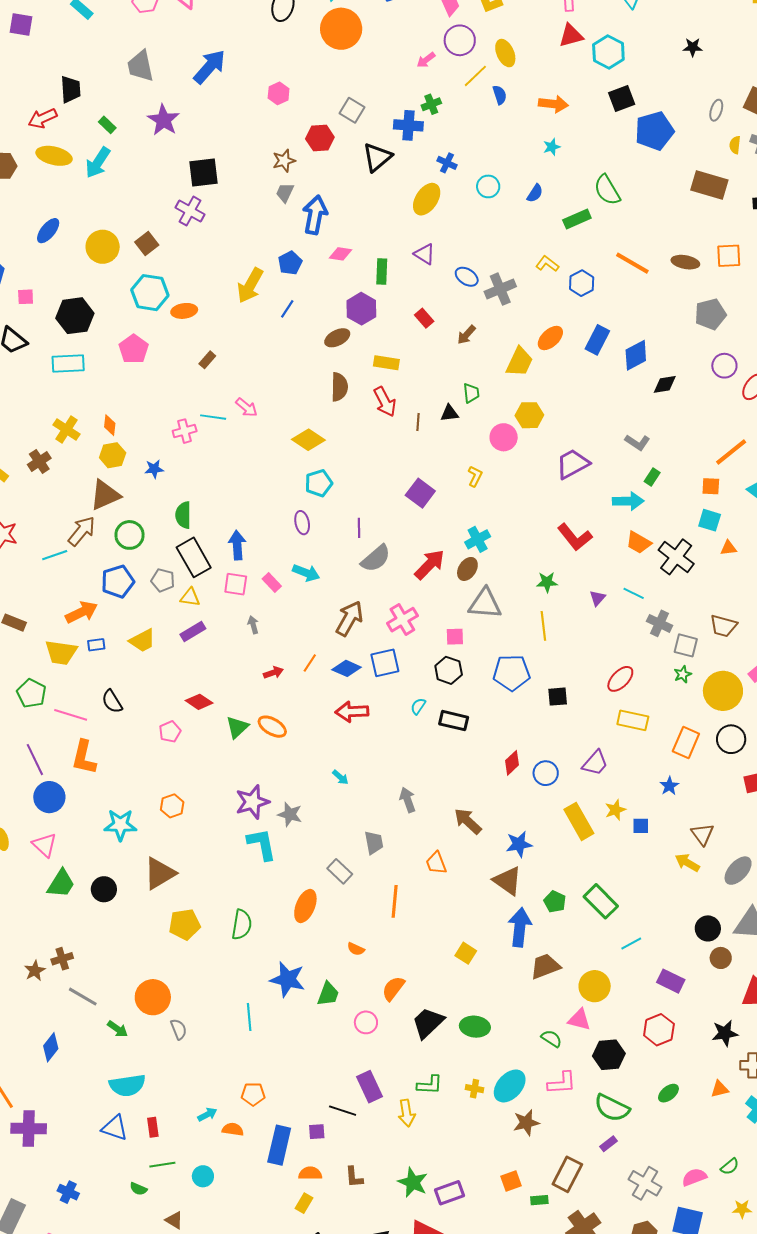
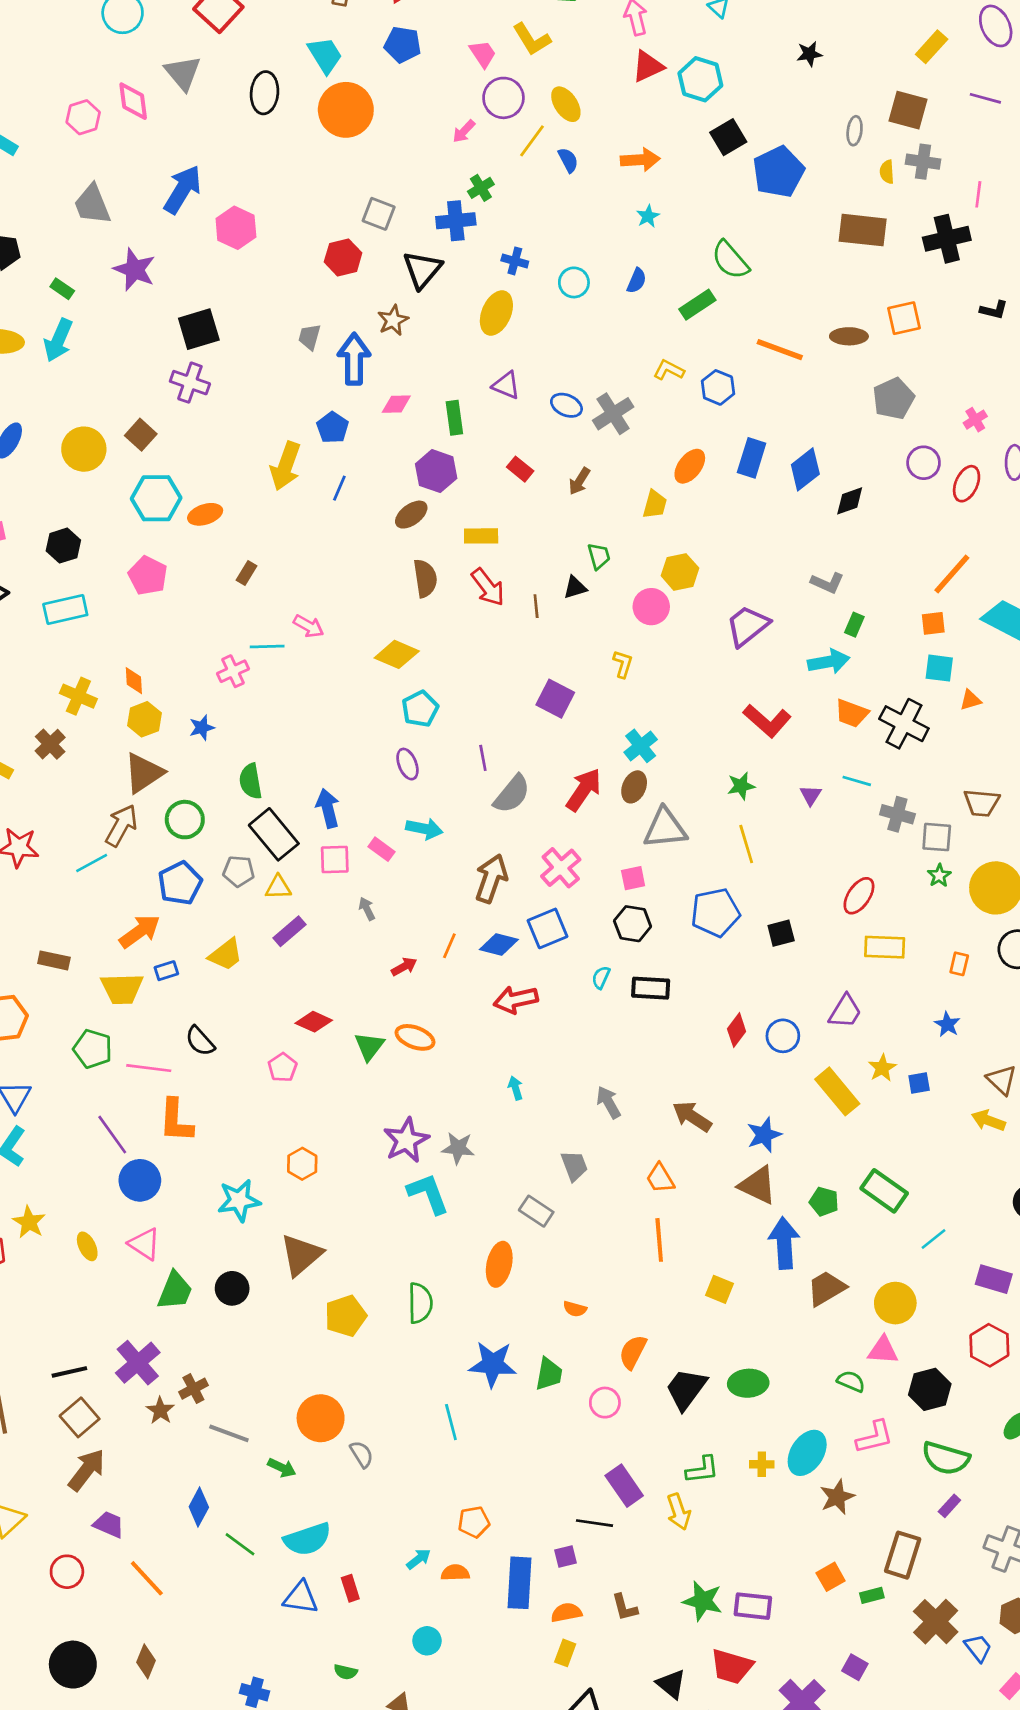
pink hexagon: (279, 93) -> (236, 228), moved, size x1.4
brown star: (284, 161) -> (393, 320), moved
black hexagon: (75, 316) -> (63, 546), size x0.7
yellow trapezoid: (519, 362) -> (655, 504), size x0.7
orange rectangle: (686, 742) -> (959, 964), size x0.6
cyan arrow: (340, 777) -> (516, 1088), turned -138
orange line: (395, 901) -> (659, 1240), moved
purple cross: (29, 1129) -> (138, 1363), moved, turned -32
green line: (162, 1165) -> (240, 1544), moved, turned 55
purple rectangle: (450, 1193) -> (753, 1606), turned 36

